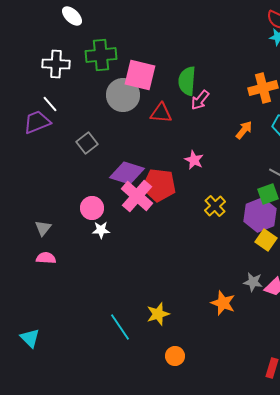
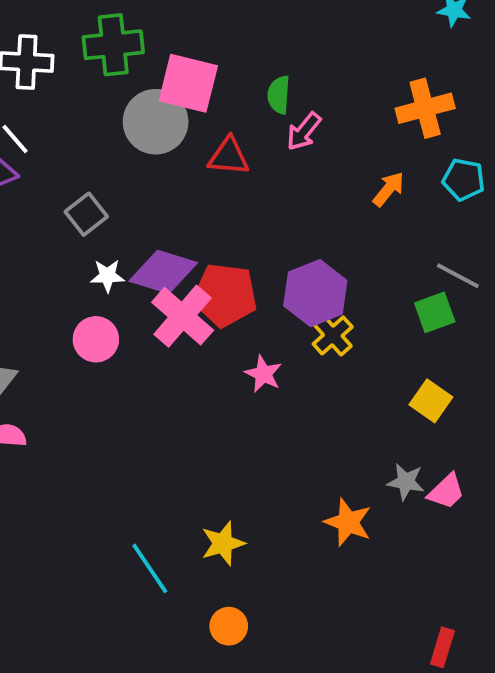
green semicircle: (187, 81) -> (279, 95), size x0.7
pink star: (194, 160) -> (263, 374), moved
purple hexagon: (260, 215) -> (315, 293), moved
white star: (101, 230) -> (107, 276), moved
orange circle: (175, 356) -> (229, 626), moved

